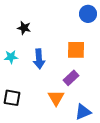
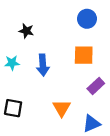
blue circle: (88, 14) -> (87, 19), moved
purple rectangle: (71, 78) -> (96, 86), moved

